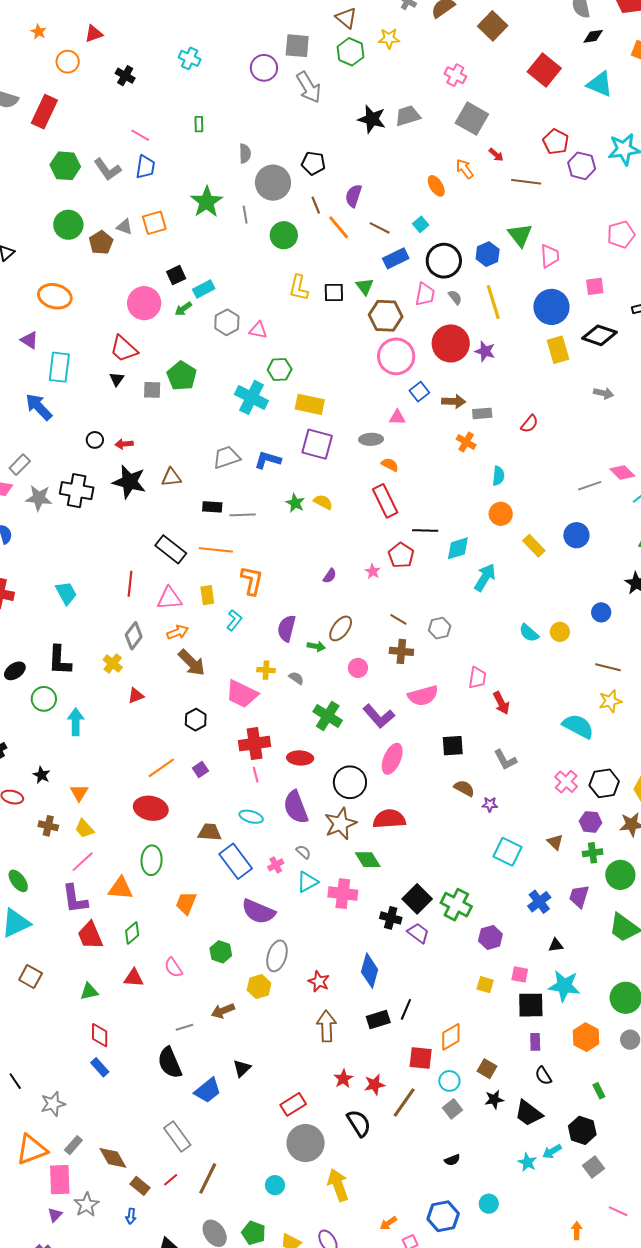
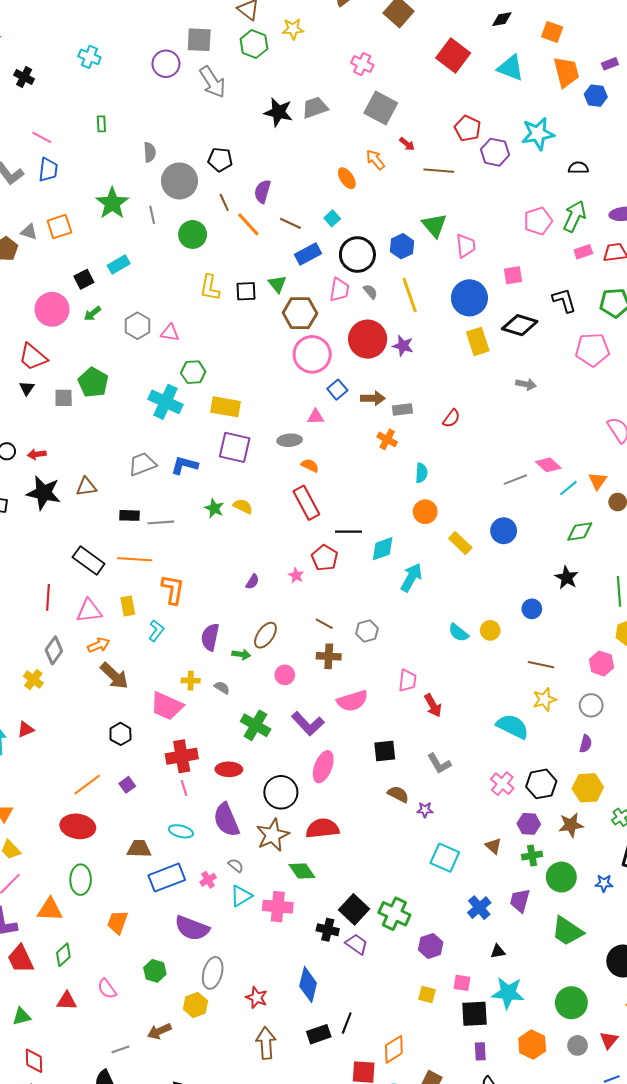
cyan rectangle: (204, 289) -> (119, 264), moved
red triangle: (136, 696) -> (26, 729), moved
blue rectangle: (236, 861) -> (167, 878), turned -72

